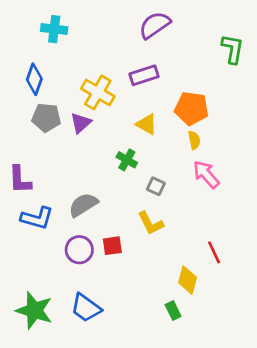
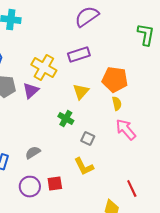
yellow triangle: (147, 124) -> (81, 92), turned 42
gray semicircle: (83, 205) -> (33, 153), size x0.7

